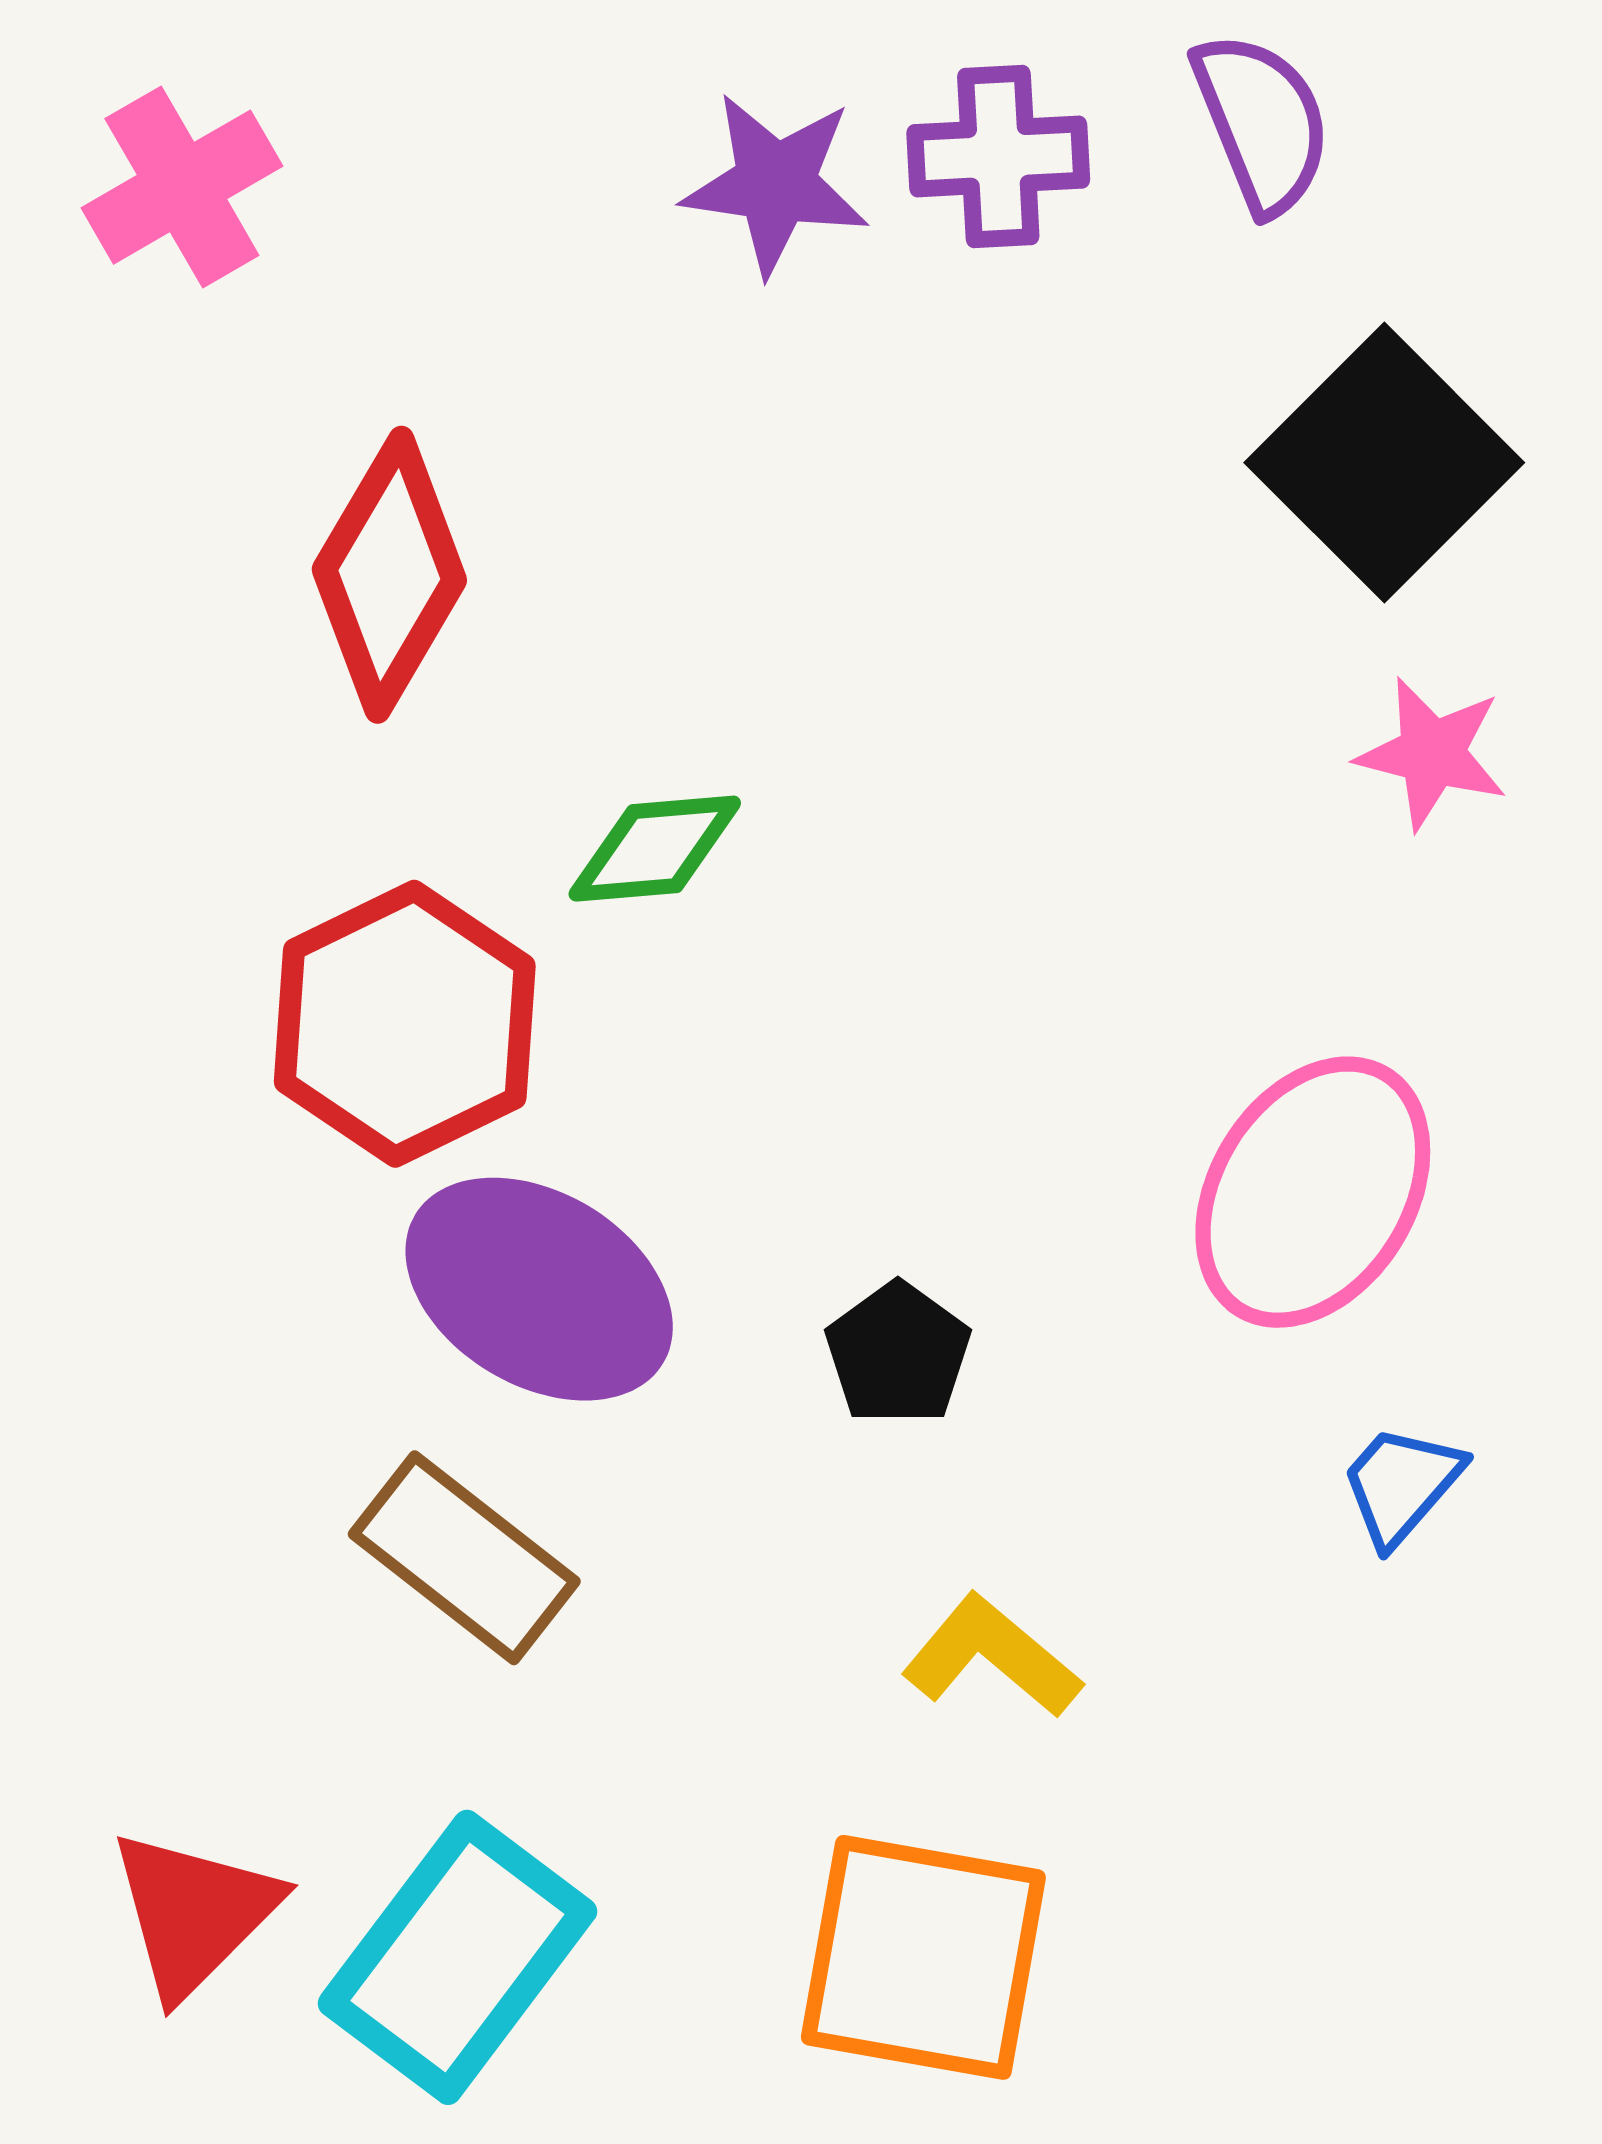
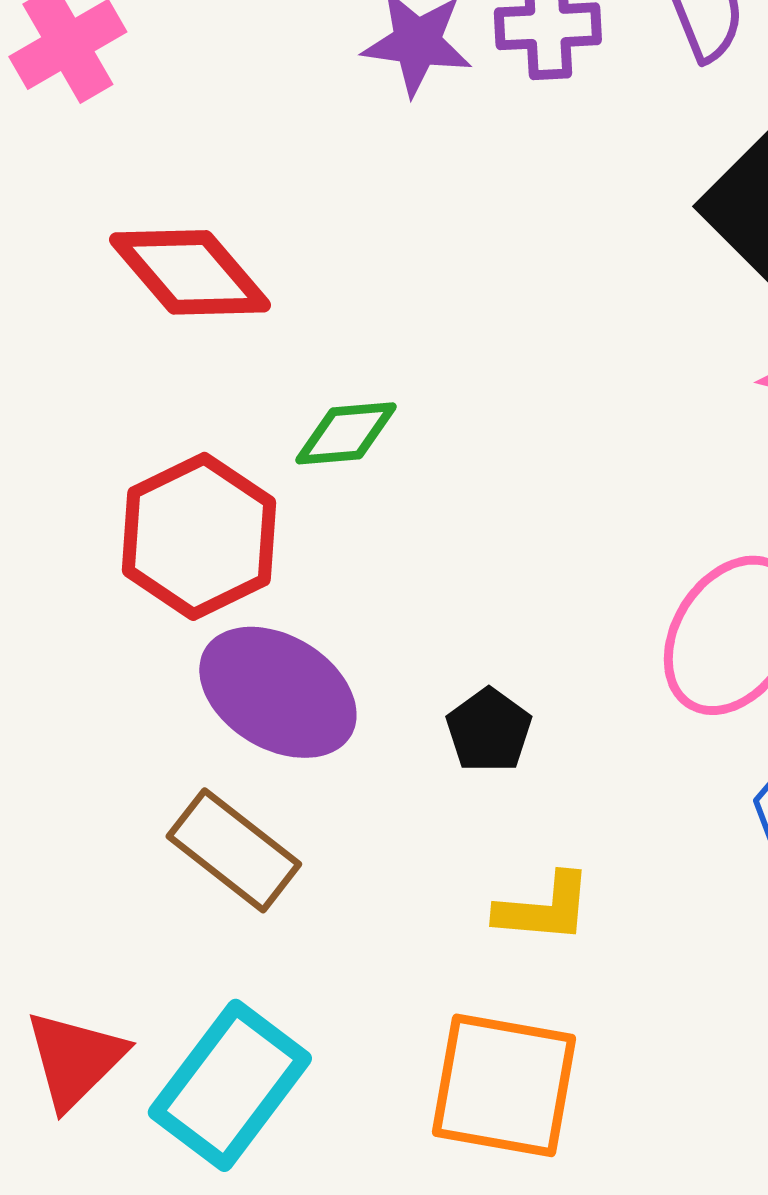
red diamond: (389, 575) -> (190, 272), turned -71
yellow L-shape: (991, 1656) -> (544, 908), turned 145

